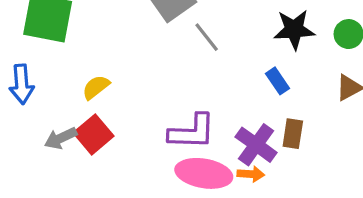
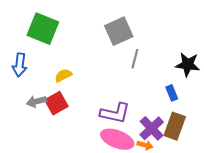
gray line: (207, 37) -> (135, 59), turned 42
brown rectangle: (293, 134) -> (175, 126), size x1.5

